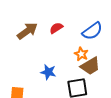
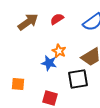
orange star: (81, 54) -> (59, 51), moved

